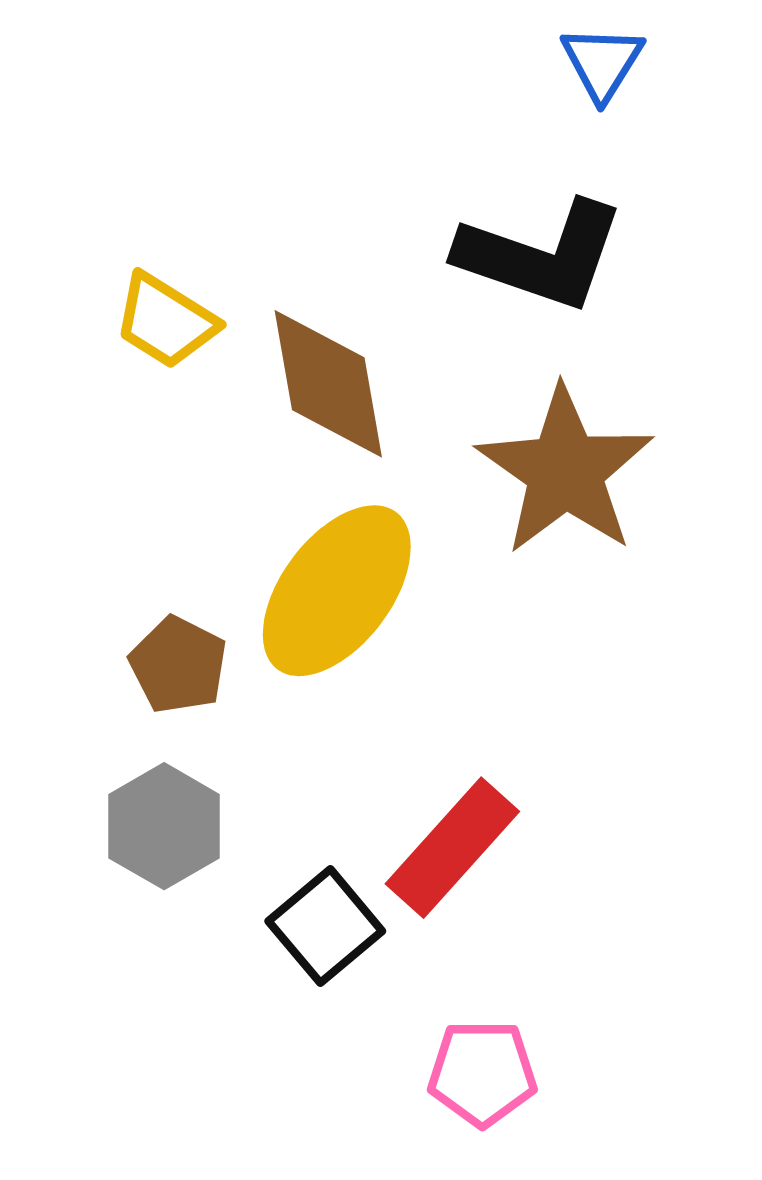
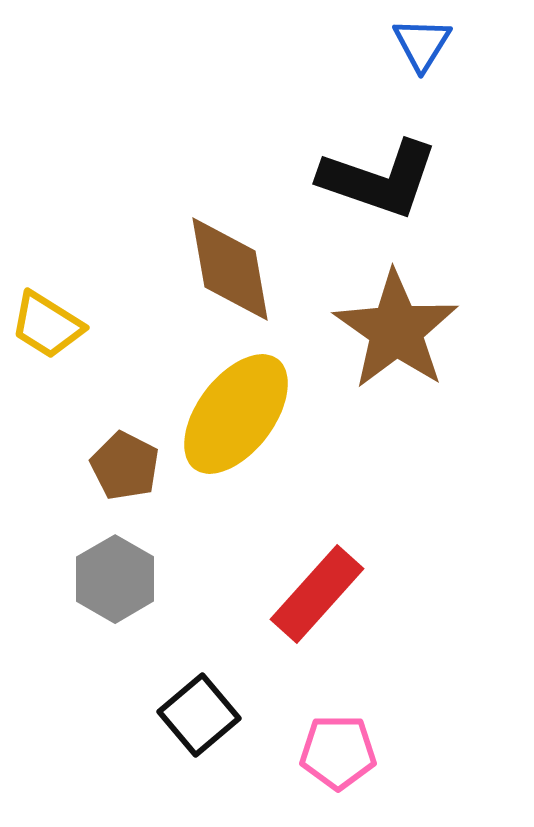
yellow trapezoid: (165, 321) -> (47, 325), moved
black square: (325, 926) -> (199, 715), moved

